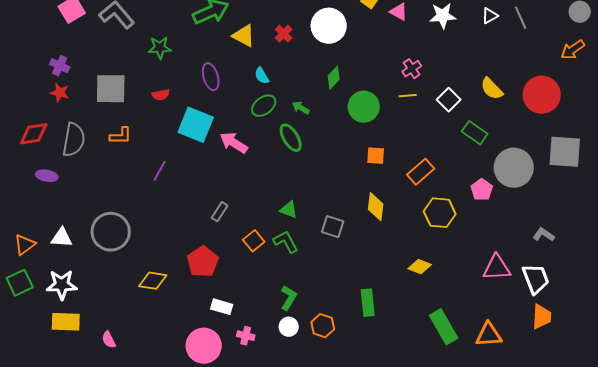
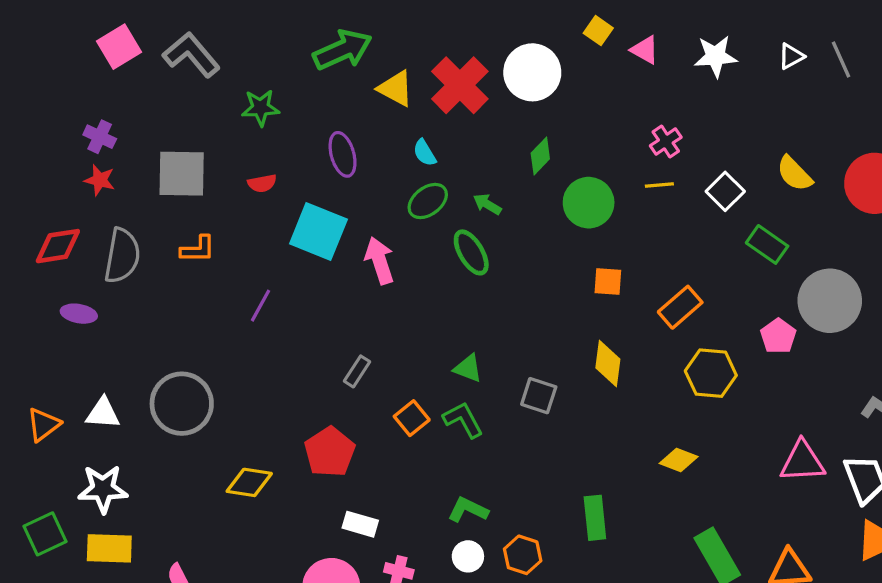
red cross: (284, 34) -> (460, 85), size x2.0
pink arrow: (234, 143) -> (380, 261), turned 40
green square: (20, 283) -> (45, 534), moved
green L-shape: (289, 298) -> (468, 510), turned -95

